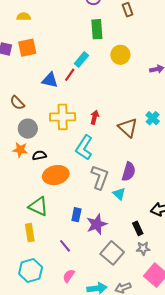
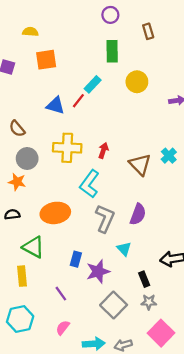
orange square: (27, 48) -> (46, 60), moved
black semicircle: (39, 155) -> (12, 214), moved
cyan triangle: (119, 194) -> (124, 249), moved

